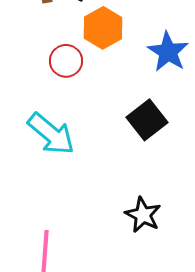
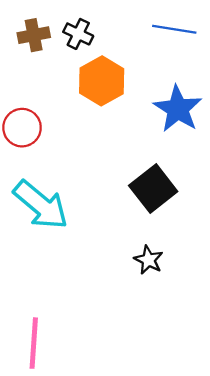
red circle: (66, 61) -> (22, 128), moved
black star: (143, 215) -> (148, 260), moved, size x0.7

